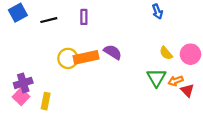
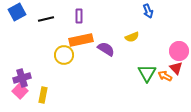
yellow semicircle: (166, 53) -> (132, 37), moved, turned -72
orange rectangle: (86, 57) -> (81, 40), moved
orange arrow: (176, 81) -> (165, 76), turned 48
red triangle: (187, 90) -> (176, 68), moved

